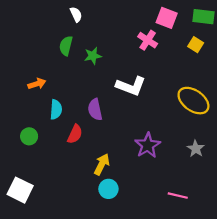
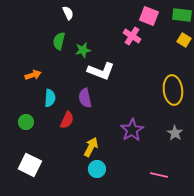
yellow square: (196, 45) -> (184, 40), moved
white L-shape: (131, 86) -> (101, 71), moved
yellow ellipse: (193, 101) -> (173, 90), turned 48
white square: (20, 190) -> (30, 165), moved

